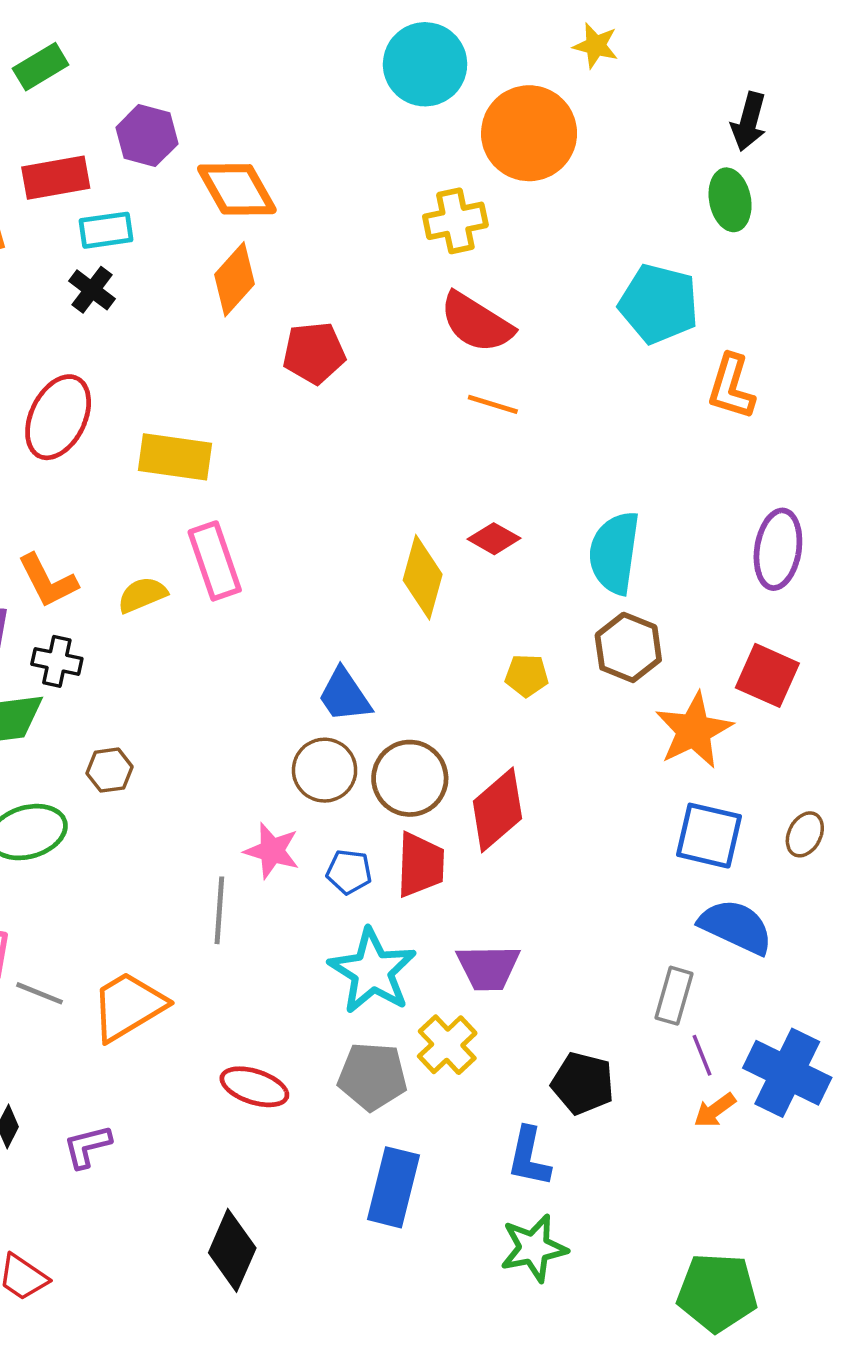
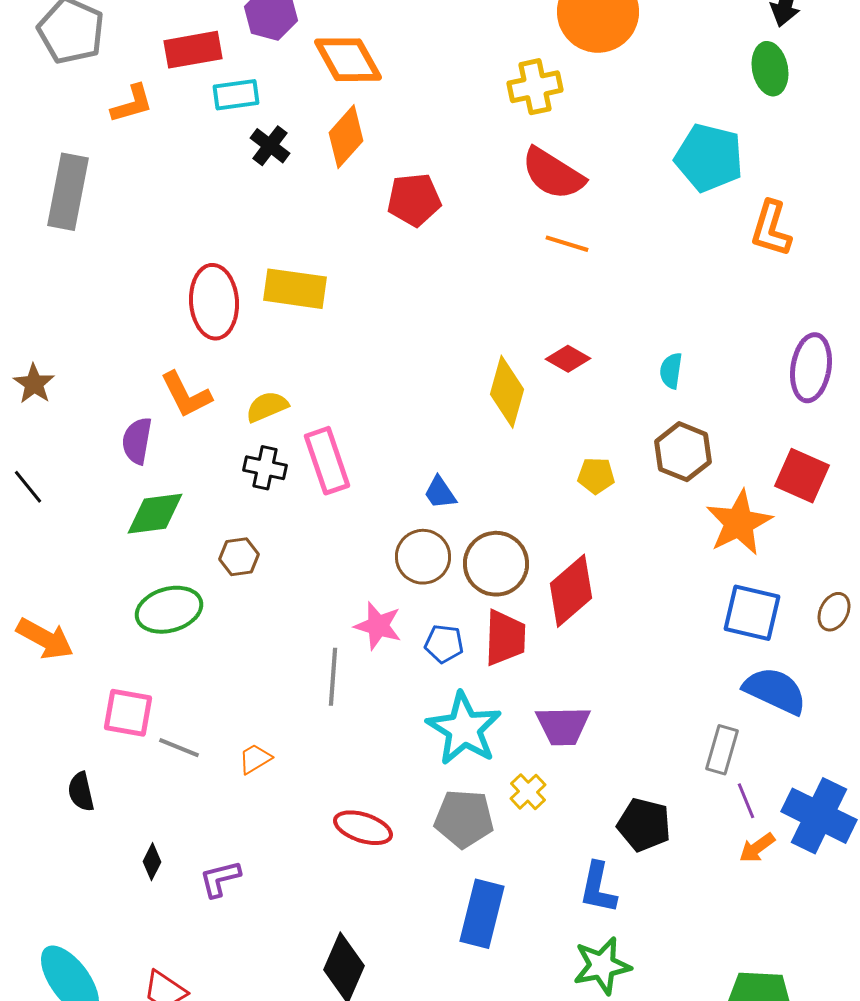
black cross: (92, 290) -> (270, 146), moved
red ellipse: (58, 417) -> (214, 302), moved, turned -30
cyan semicircle: (614, 553) -> (671, 371), size x0.5
pink rectangle: (215, 561) -> (327, 461), moved
black cross: (57, 661) -> (265, 468), moved
blue trapezoid: (344, 695) -> (440, 493), size x0.7
orange trapezoid: (128, 1006) -> (255, 759), size x0.5
yellow cross: (447, 1045) -> (528, 792), size x0.7

